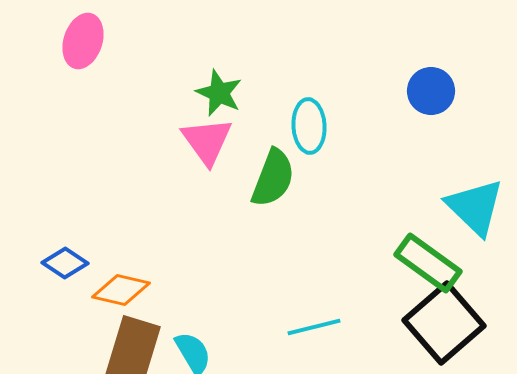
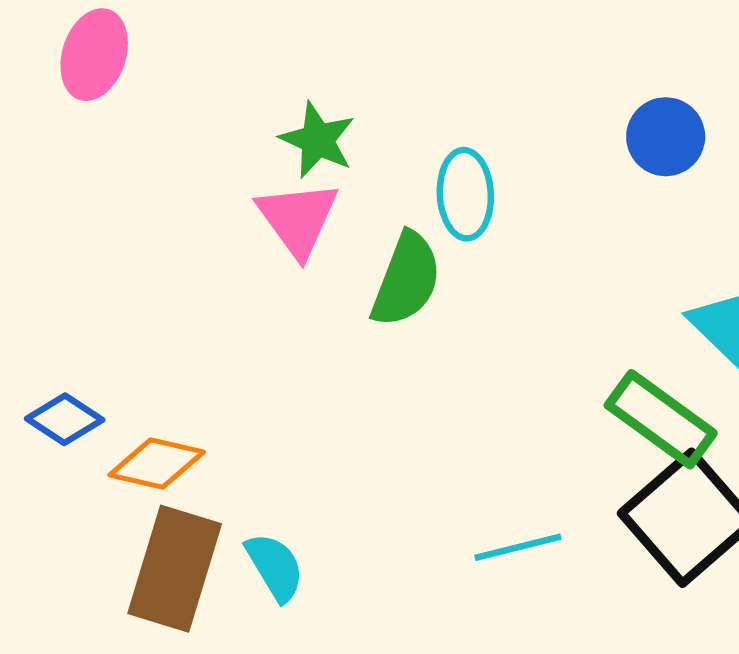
cyan line: (314, 327) -> (518, 547), moved

